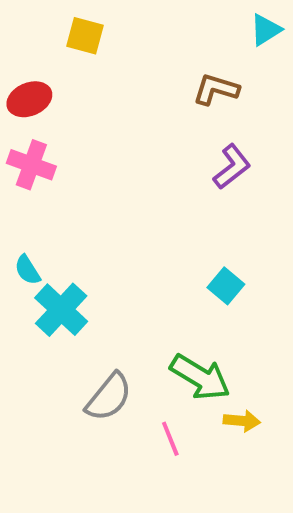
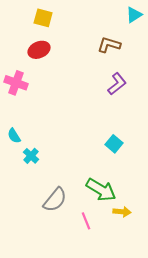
red ellipse: (29, 99) -> (39, 50), moved
cyan cross: (61, 310) -> (31, 156), size x0.6

